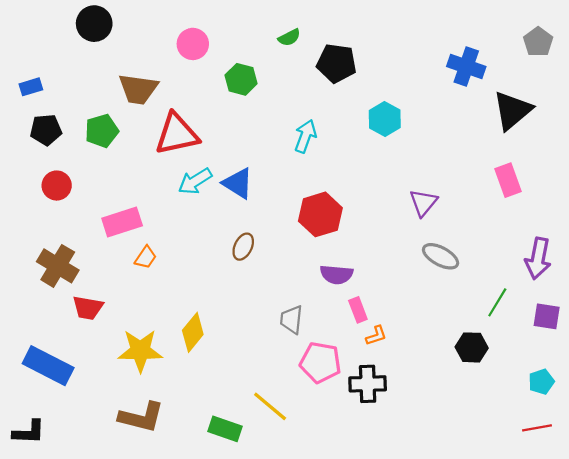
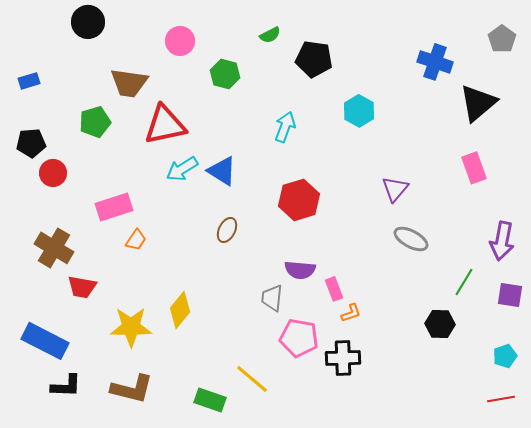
black pentagon: (46, 130) -> (31, 143), moved
purple semicircle: (337, 275) -> (300, 270), moved
black L-shape: (29, 432) -> (66, 386), moved

